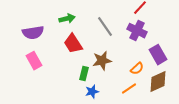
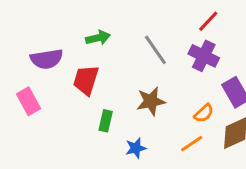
red trapezoid: (73, 44) -> (86, 80), moved, turned 50
pink rectangle: (34, 61) -> (28, 101), moved
green rectangle: (84, 74) -> (106, 121), moved

